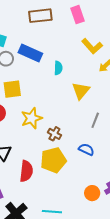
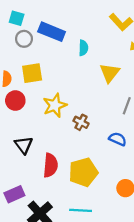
yellow pentagon: (53, 160) -> (83, 172), moved

